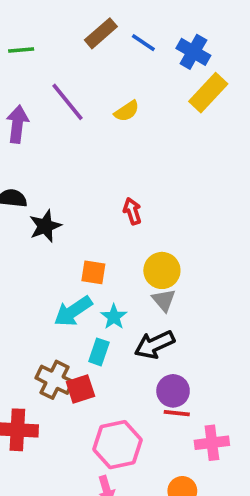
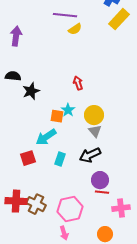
purple line: (67, 102) -> (65, 15), moved, turned -45
cyan star: (114, 317) -> (68, 110), moved
brown cross: (54, 380) -> (36, 204), moved
red square: (80, 389) -> (28, 158), moved

